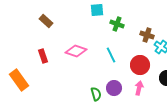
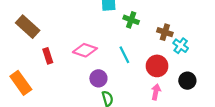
brown rectangle: (46, 21) -> (28, 27), moved, size x1.5
purple circle: (114, 88) -> (98, 78), moved

